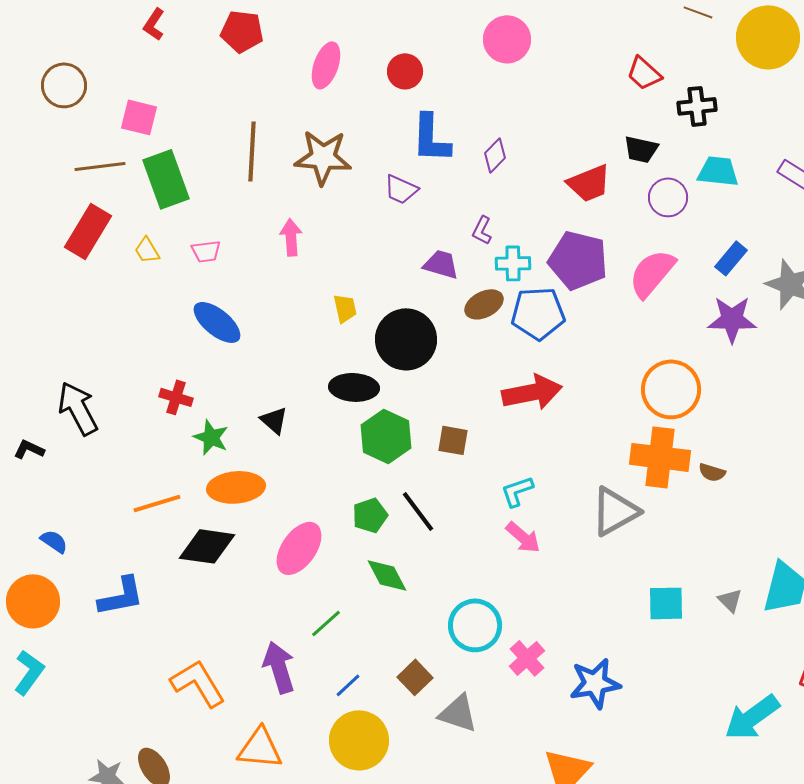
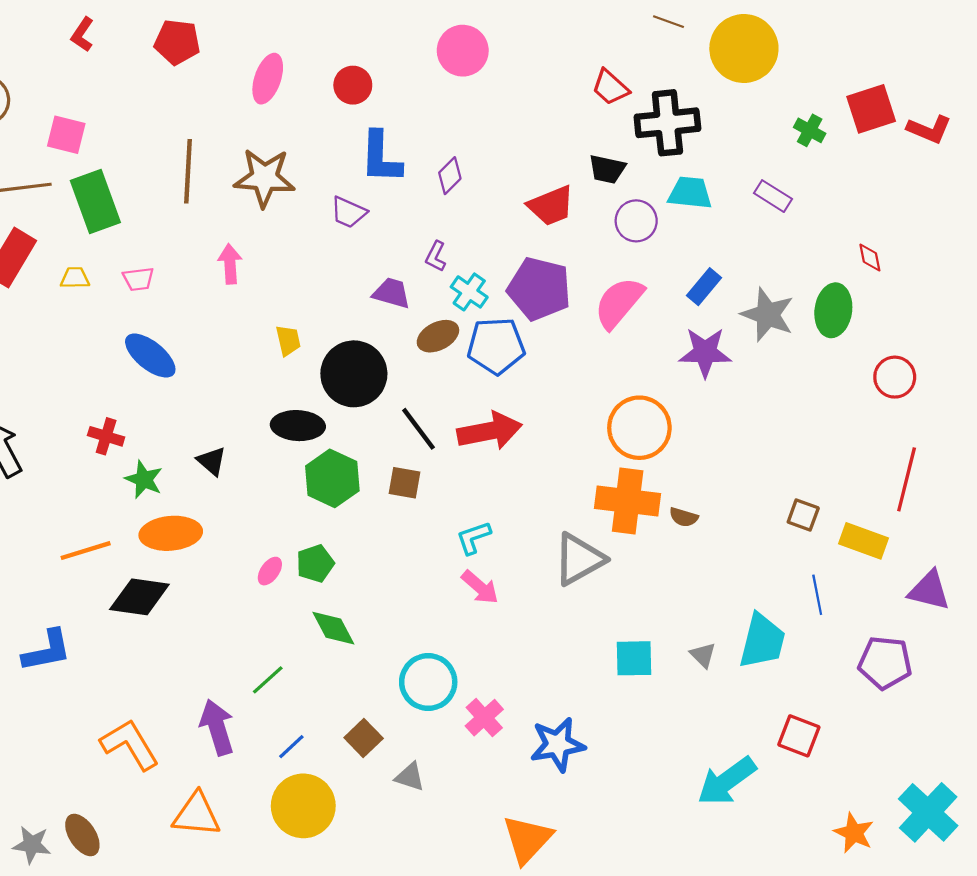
black cross: (697, 106) -> (667, 123), size x1.5
yellow trapezoid: (147, 250) -> (75, 278), turned 120
cyan cross: (513, 263) -> (469, 292), turned 36
black line: (418, 511) -> (419, 429), moved
pink ellipse: (299, 548) -> (270, 571), moved, size x0.5
gray triangle: (458, 713) -> (410, 777), size x0.7

